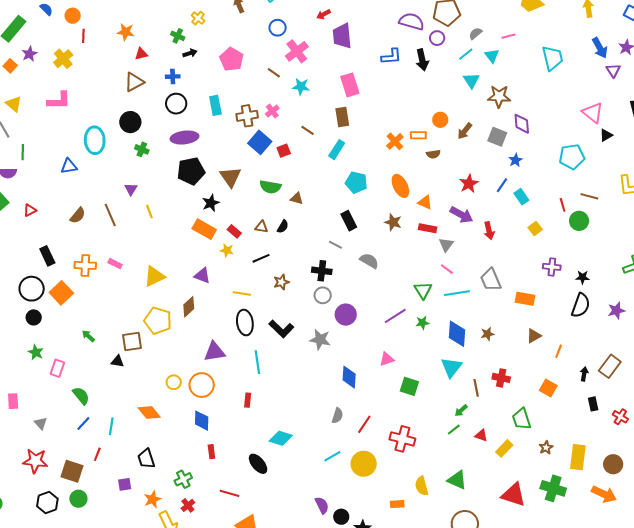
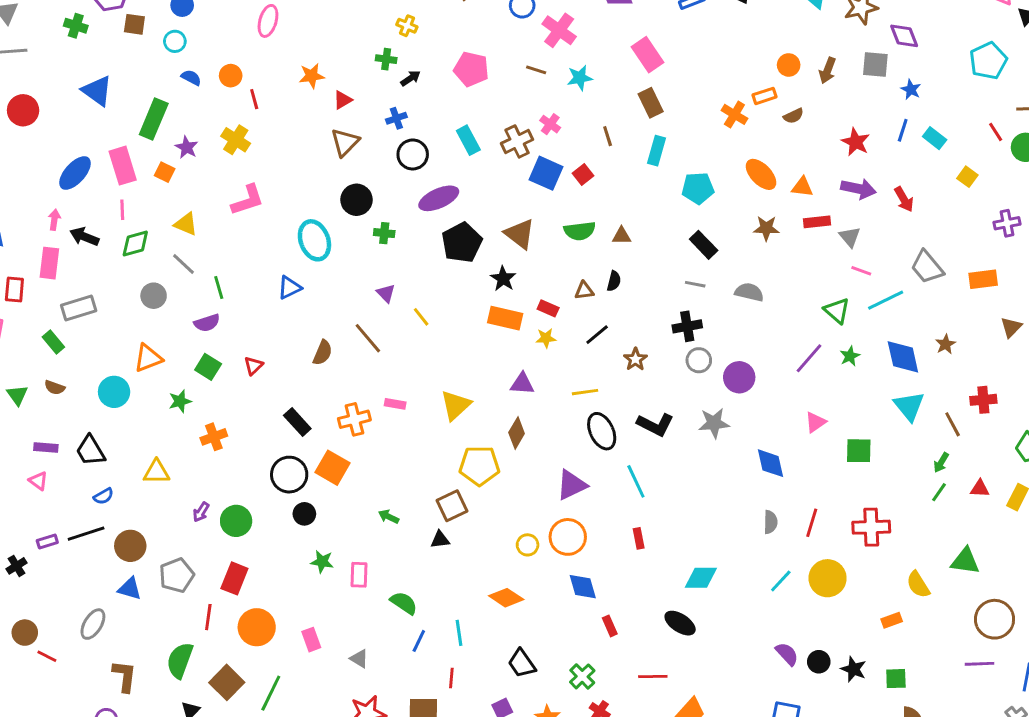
brown line: (308, 130) -> (608, 136), turned 56

